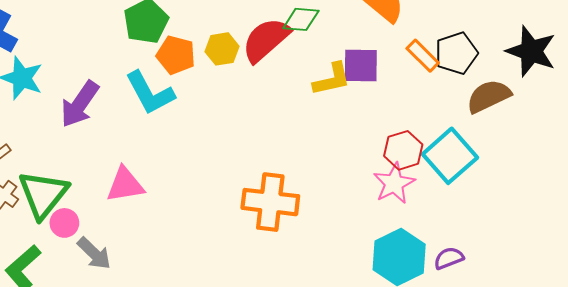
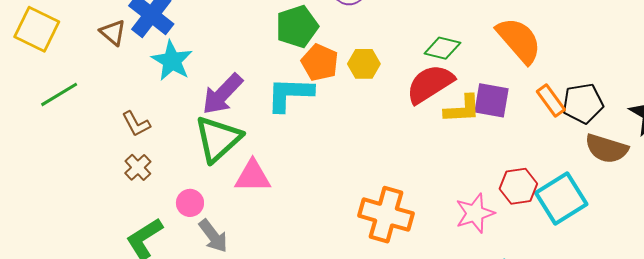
red semicircle: (266, 40) -> (430, 84), moved
cyan L-shape: (150, 93) -> (290, 94), turned 111
brown semicircle: (489, 96) -> (607, 149), turned -147
pink star: (394, 183) -> (475, 213), moved
green triangle: (43, 194) -> (218, 139), moved

